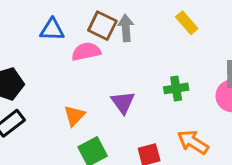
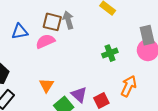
purple triangle: (123, 102) -> (79, 95), moved
orange arrow: (193, 142) -> (129, 86), turned 95

